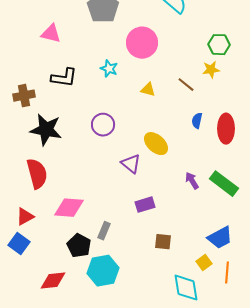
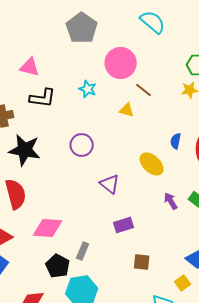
pink triangle: (51, 34) -> (30, 67), moved
brown line: (186, 85) -> (144, 90), moved
yellow ellipse: (156, 144) -> (152, 164), moved

